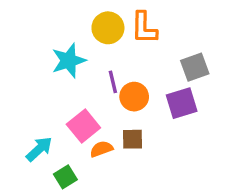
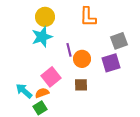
yellow circle: (108, 28) -> (45, 17), moved
cyan arrow: (39, 149) -> (24, 91), turned -96
orange semicircle: (101, 149) -> (42, 93), moved

